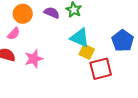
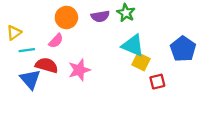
purple semicircle: (52, 13) -> (100, 16), turned 147
red square: (101, 69) -> (157, 82), size x0.6

